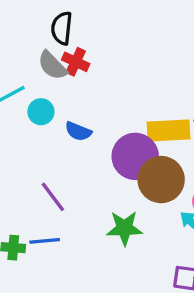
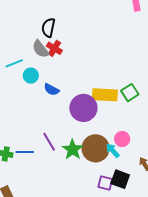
brown circle: (161, 180) -> (96, 148), moved
purple line: (53, 197) -> (49, 142), moved
green star: (124, 228) -> (73, 150), turned 30

